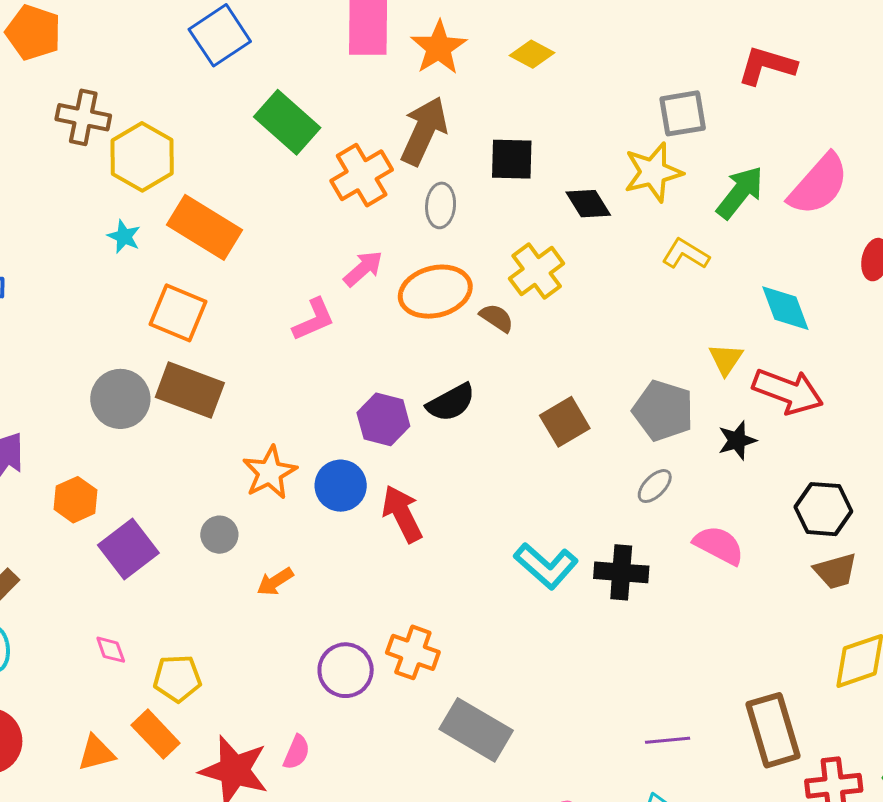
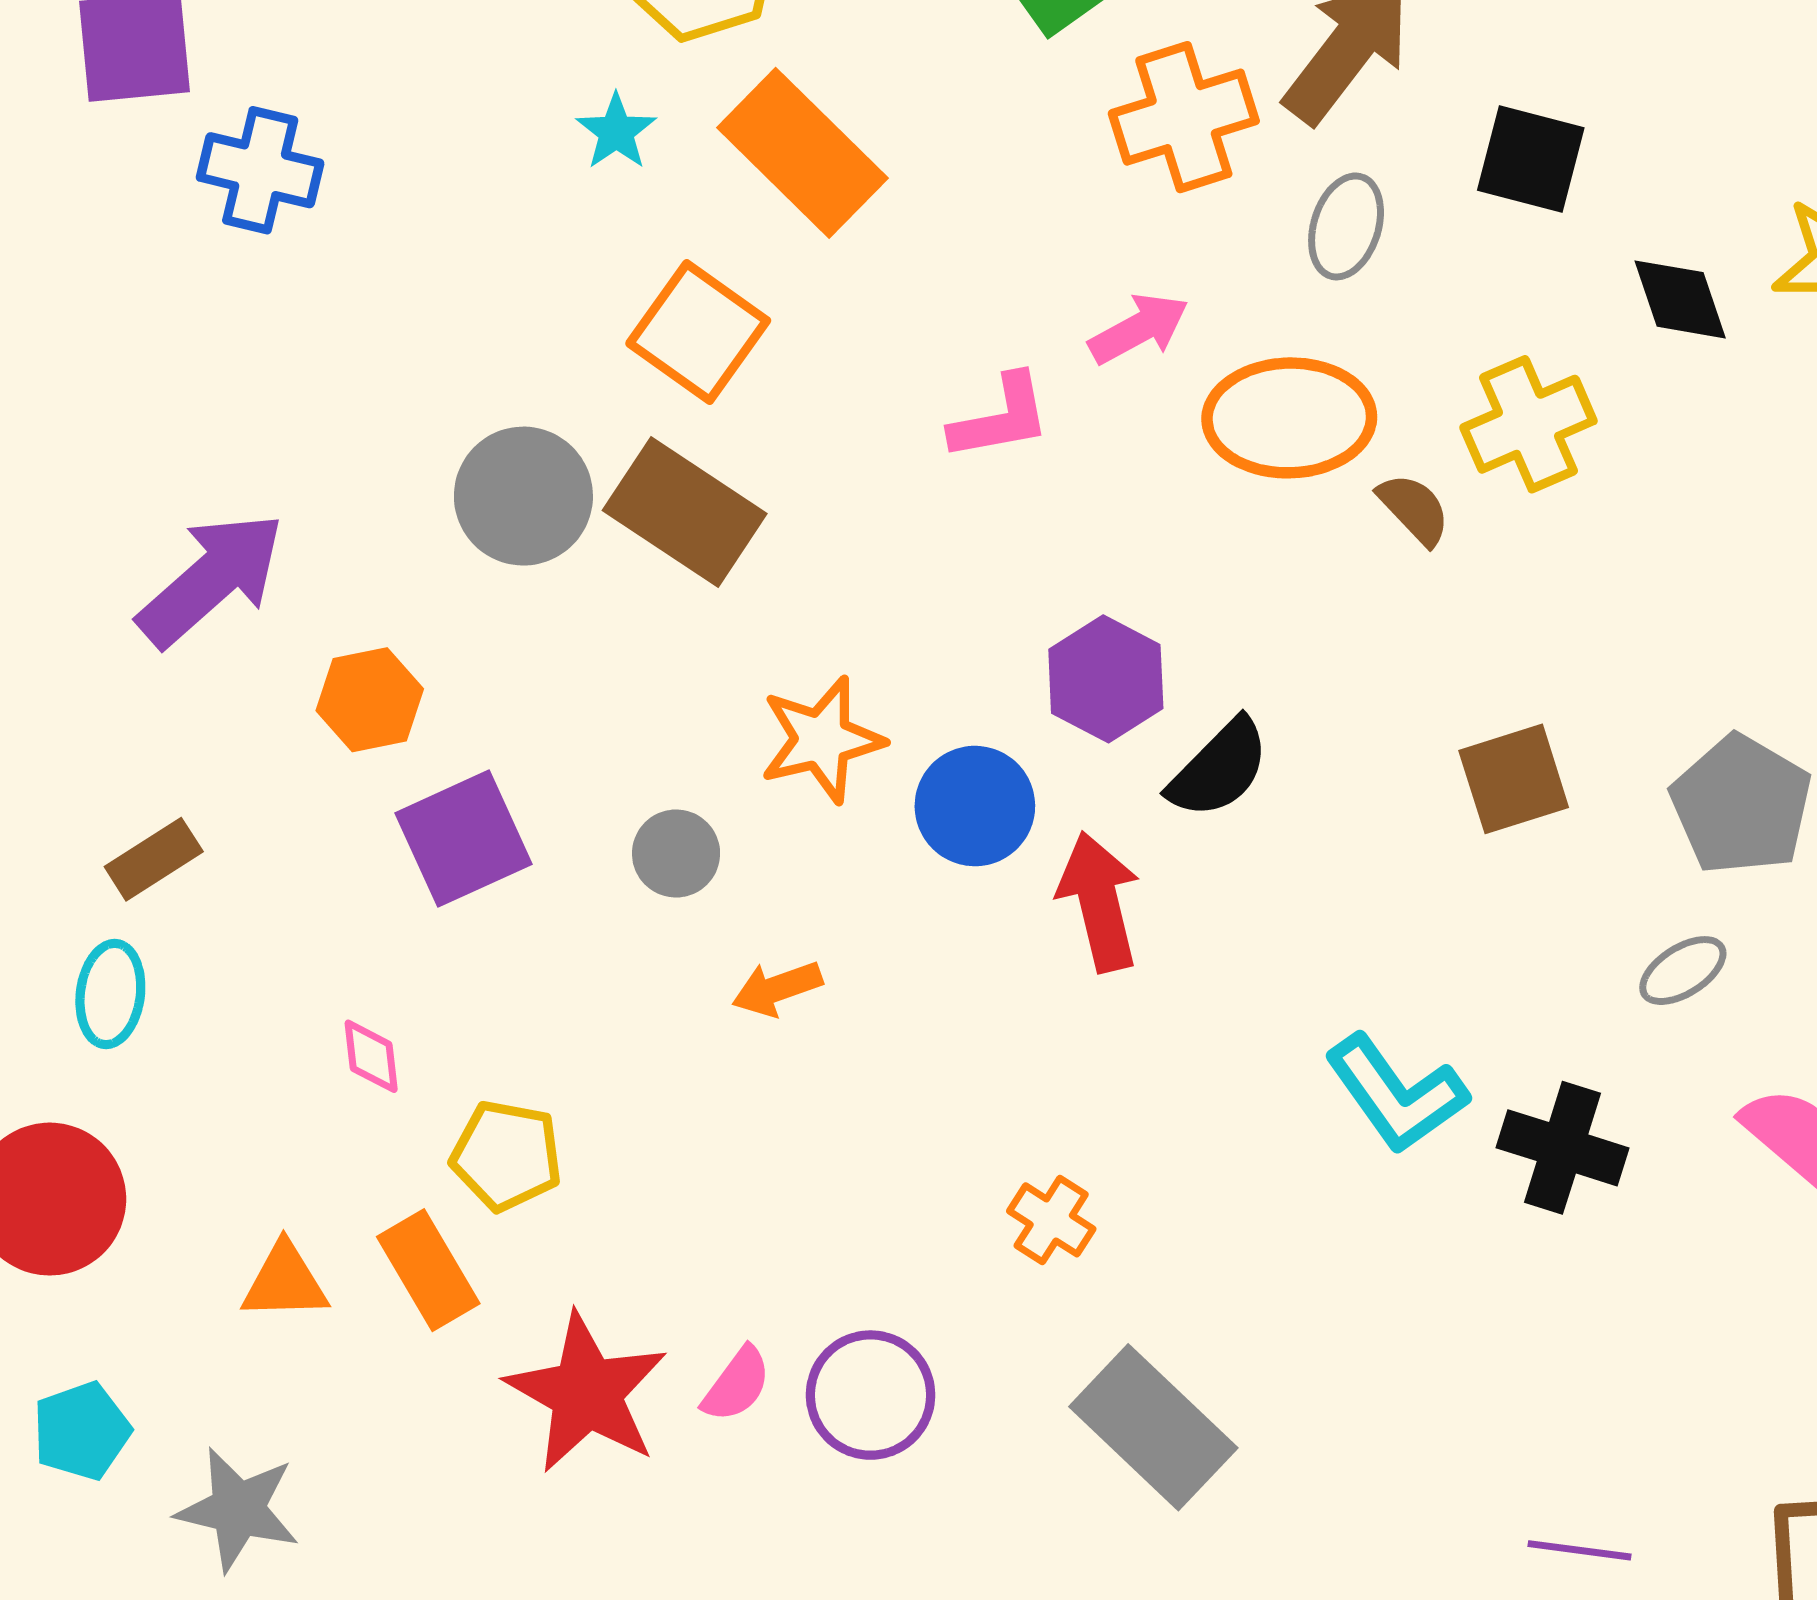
black semicircle: (451, 403) -> (1219, 769), moved, turned -30
orange cross: (413, 652) -> (1051, 1220), size x0.7
purple circle: (346, 670) -> (871, 1395), moved

